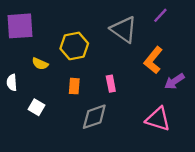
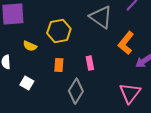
gray diamond: (94, 117) -> (76, 91), turned -40
pink triangle: (158, 119) -> (130, 93), turned 50

